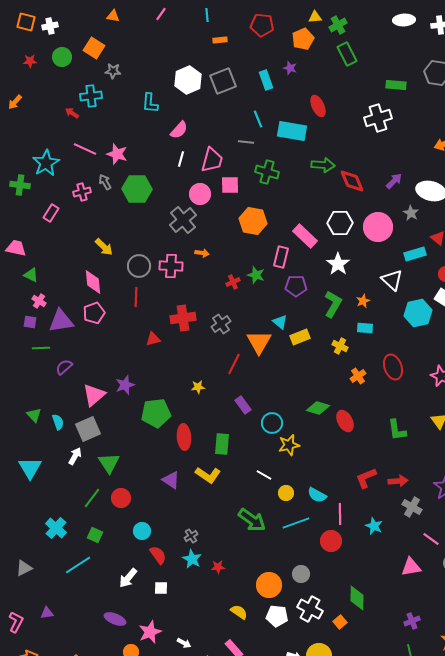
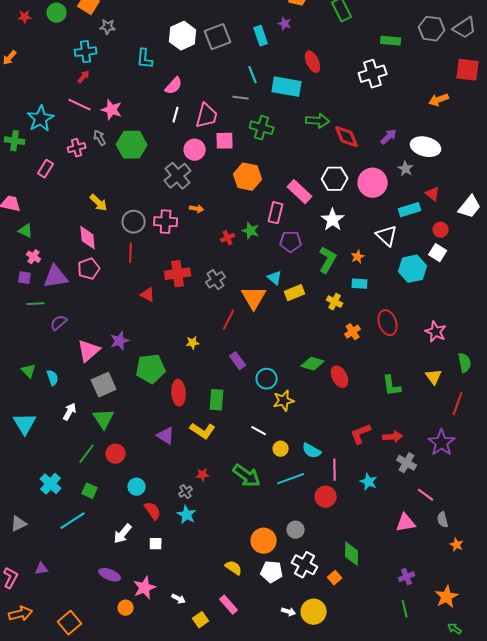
red arrow: (72, 113) -> (84, 77), moved, turned 96
red triangle: (153, 339) -> (148, 295), turned 42
gray square: (88, 429) -> (104, 385), moved
red star: (218, 567) -> (203, 475), moved

